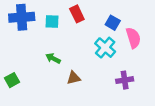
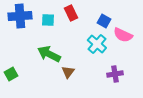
pink semicircle: (133, 38) -> (123, 35), turned 132
green arrow: (53, 58) -> (49, 54), size x1.6
brown triangle: (74, 78) -> (68, 72), turned -40

